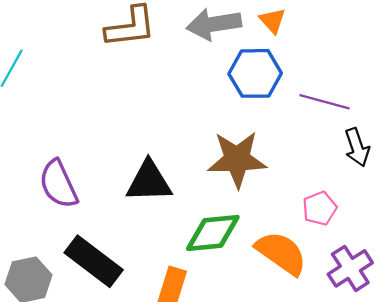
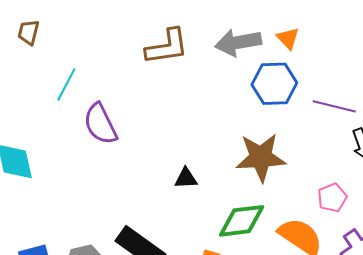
black triangle: (149, 182) -> (186, 178), size x0.6
purple semicircle: (58, 184) -> (100, 124), moved

